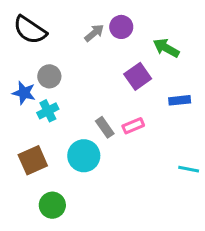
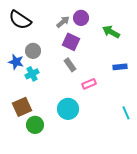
purple square: (138, 76) -> (71, 42), moved, turned -30
gray rectangle: (105, 127) -> (70, 65), moved
cyan circle: (84, 156) -> (68, 109), moved
cyan line: (189, 169) -> (126, 113), turned 56
green circle: (52, 205) -> (35, 125), moved

